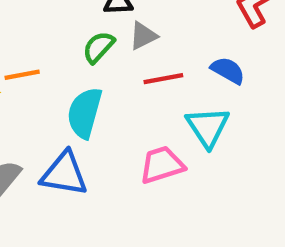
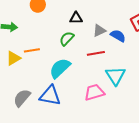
gray triangle: (143, 36) -> (99, 31), moved
blue semicircle: (228, 70) -> (118, 36), moved
cyan semicircle: (85, 113) -> (60, 68), turned 30

